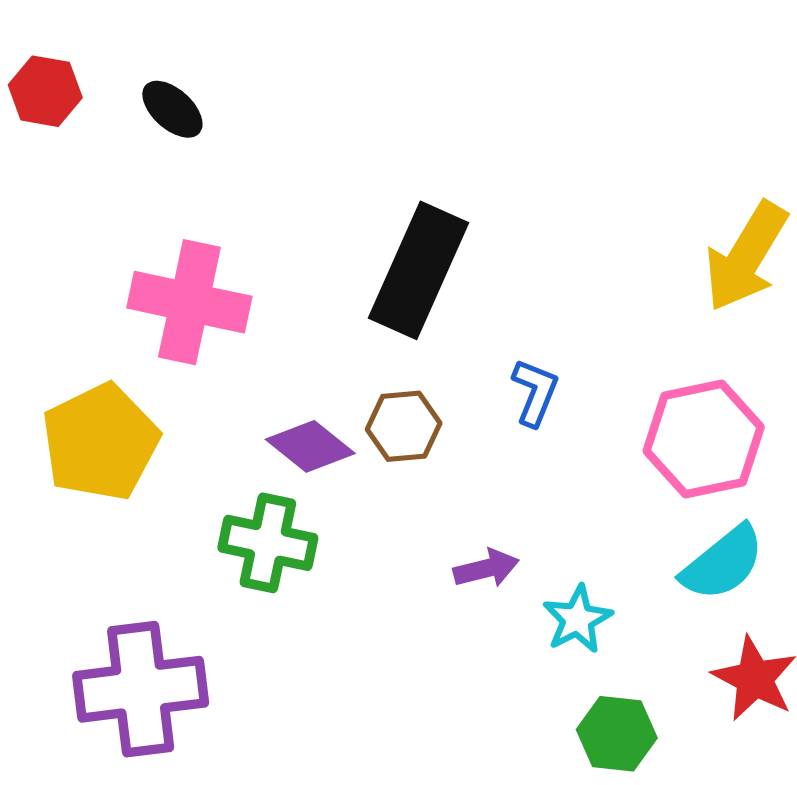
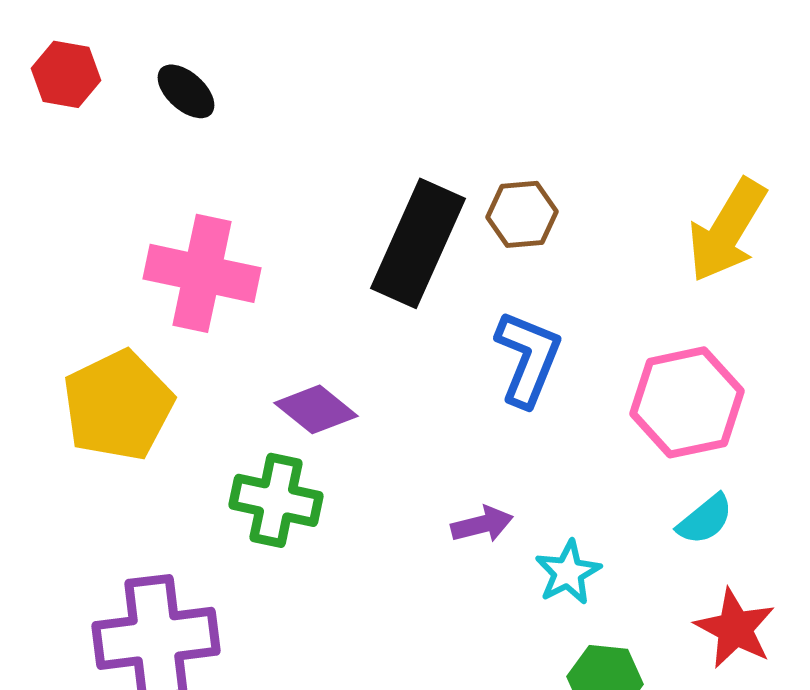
blue L-shape: (535, 392) -> (528, 358), size x1.5
brown hexagon: (404, 426) -> (522, 214), moved
cyan semicircle: (723, 563) -> (705, 519), size x0.7

